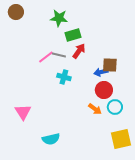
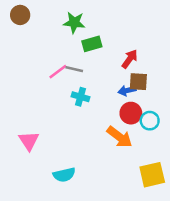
red arrow: (79, 51) -> (130, 59), moved
cyan circle: (115, 107) -> (150, 121), moved
orange arrow: (95, 109) -> (120, 137), size x1.5

